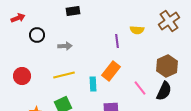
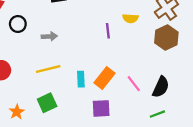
brown hexagon: (167, 66) -> (166, 37), moved
orange rectangle: (111, 71) -> (105, 78), moved

